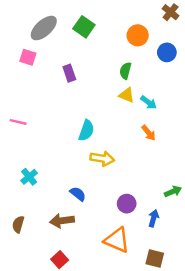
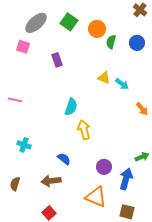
orange circle: (138, 35) -> (97, 29), moved
green semicircle: (125, 71) -> (111, 42), moved
orange arrow: (149, 133) -> (142, 109), moved
yellow arrow: (102, 158) -> (84, 130), turned -114
cyan cross: (29, 177) -> (24, 145), turned -32
blue arrow: (153, 218) -> (126, 179), size x1.5

